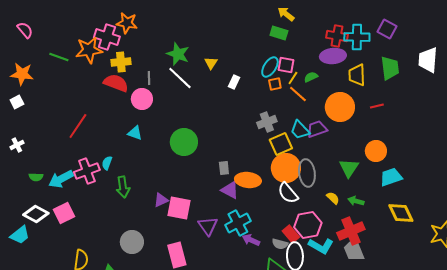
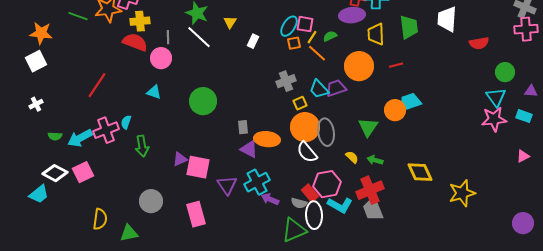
white square: (17, 102) -> (36, 61), size x1.5
yellow square: (281, 144) -> (300, 103), size x0.6
cyan trapezoid: (391, 177) -> (410, 102), moved

